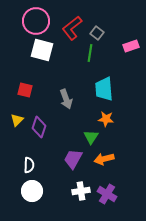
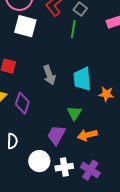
cyan trapezoid: (104, 89) -> (82, 79), moved
orange star: (106, 119) -> (106, 94), moved
white circle: (32, 191) -> (39, 161), moved

